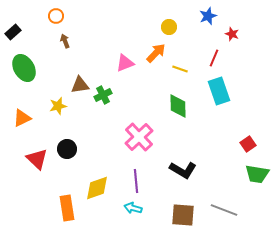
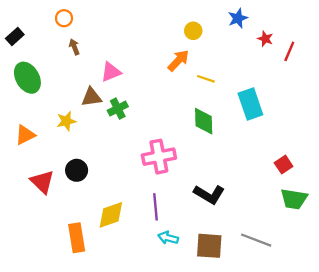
red line: (214, 58) -> (289, 51), moved
pink triangle: (125, 63) -> (111, 72), moved
pink cross: (139, 137) -> (159, 157), turned 32
cyan arrow: (133, 208) -> (168, 238), moved

